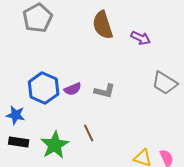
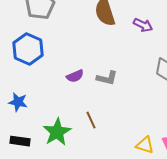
blue hexagon: (44, 88) -> (28, 49), moved
black rectangle: (19, 142) -> (20, 141), moved

